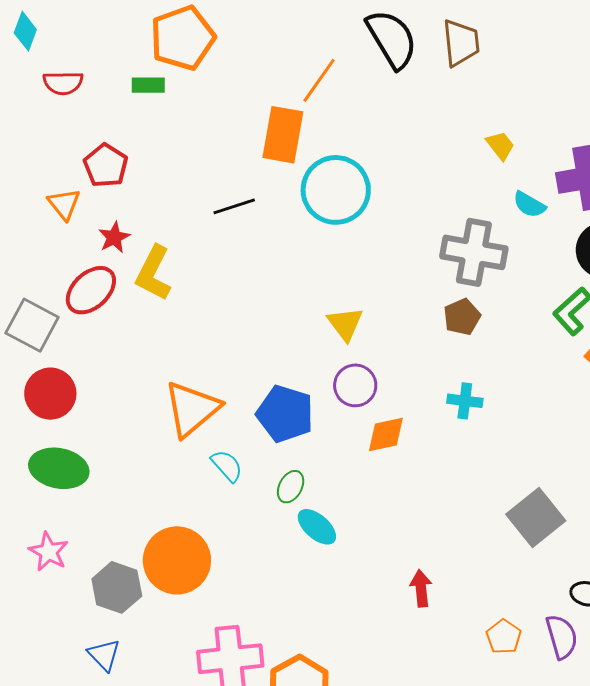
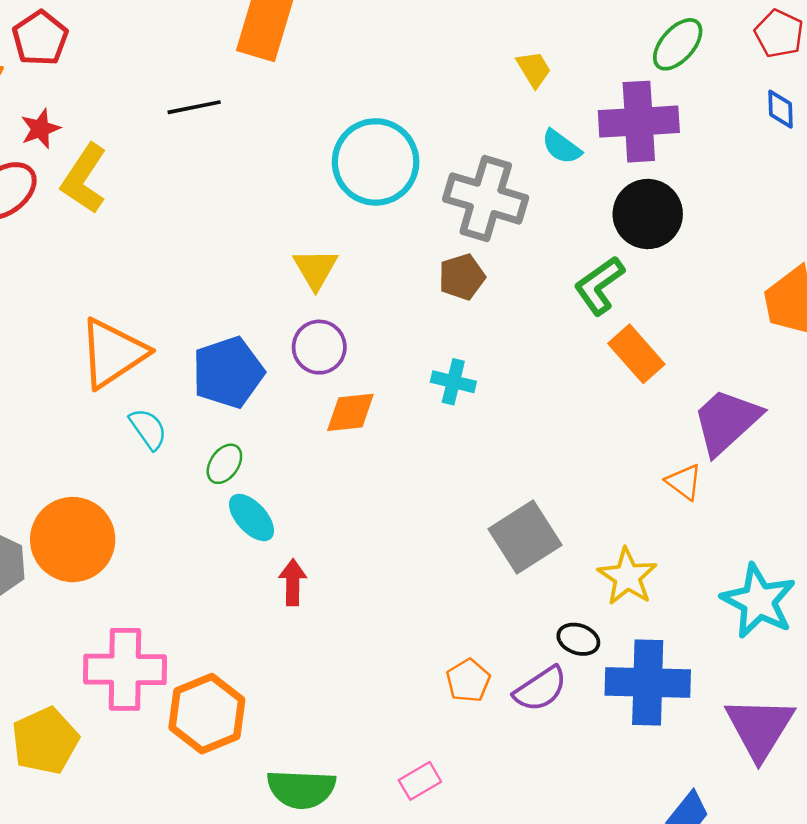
cyan circle: (336, 190) -> (376, 162), moved
blue pentagon: (285, 414) -> (228, 372), turned 30
red arrow: (421, 588) -> (293, 582), moved
purple semicircle: (562, 637) -> (540, 689), turned 66

